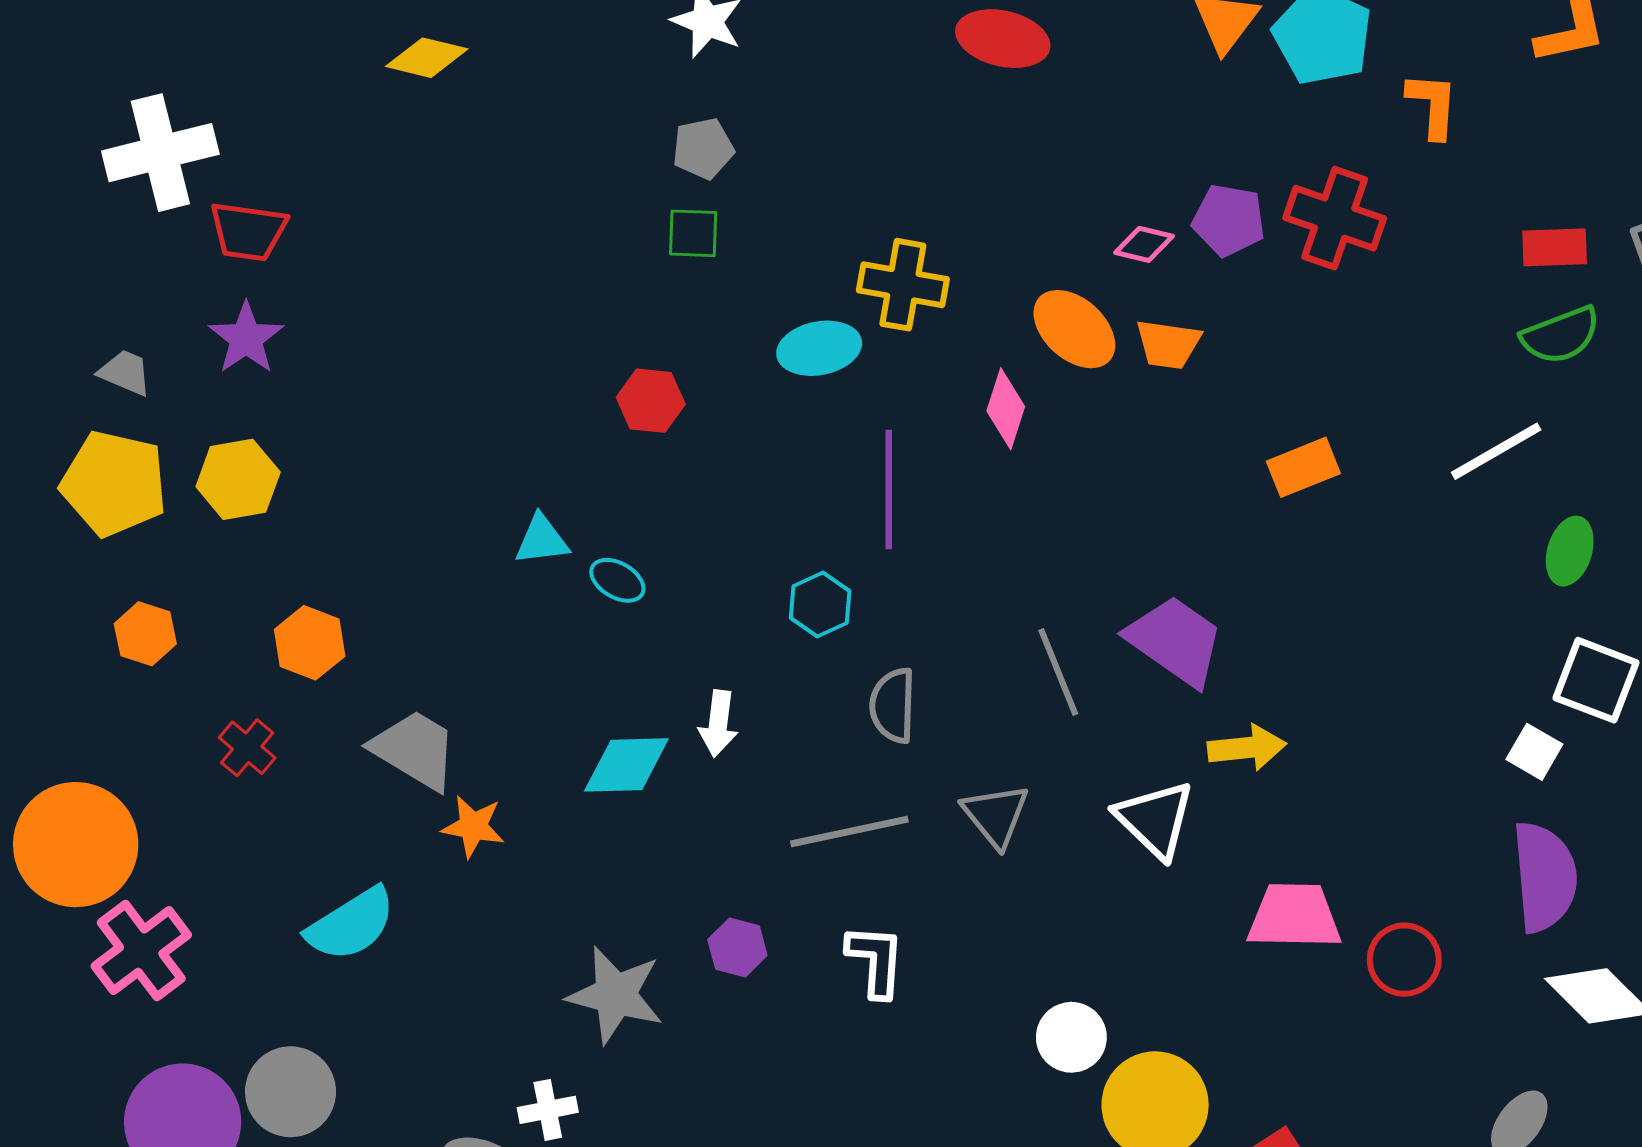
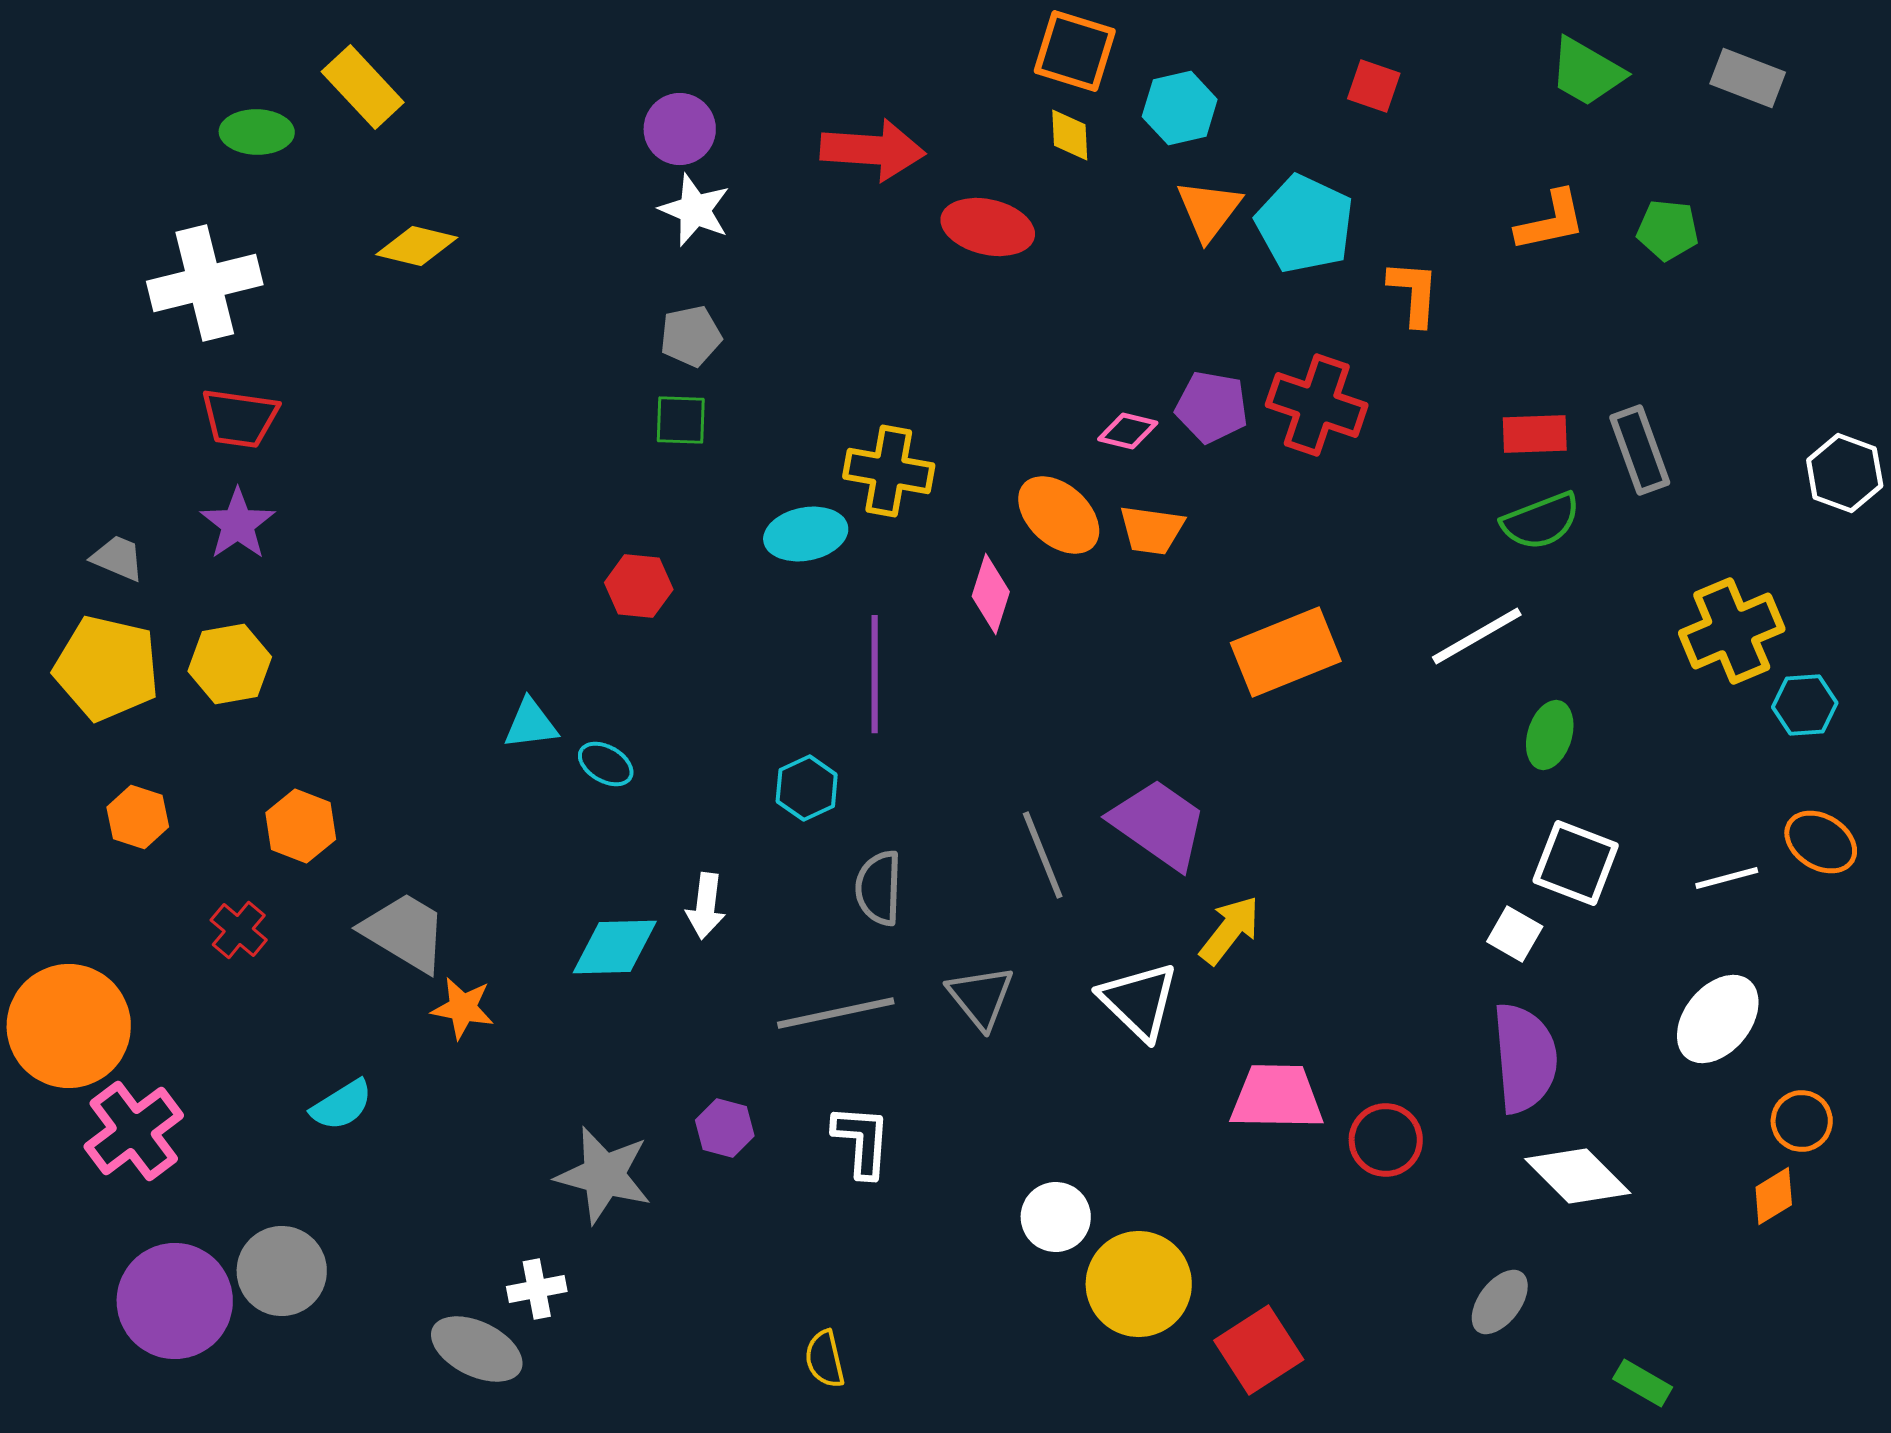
white cross: (160, 153) -> (205, 283), moved
orange rectangle: (1303, 467) -> (1286, 652), size x1.5
yellow arrow: (1247, 748) -> (1230, 930), turned -46
cyan semicircle: (351, 924) -> (342, 1105), size x0.7

